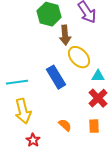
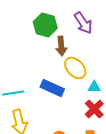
blue rectangle: (56, 77) -> (52, 88), turned -35

